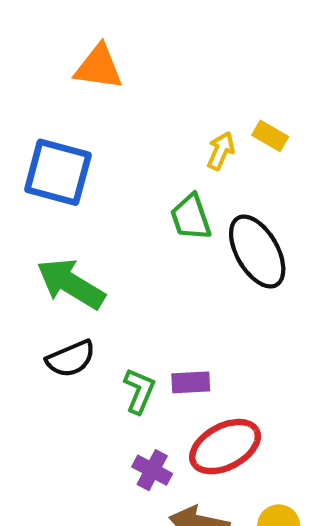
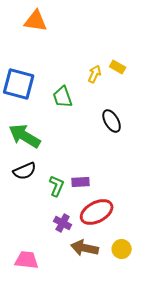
orange triangle: (99, 67) -> (36, 21), moved
green trapezoid: (191, 217) -> (63, 97), moved
black ellipse: (257, 252) -> (112, 121), size x0.7

